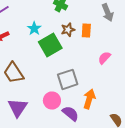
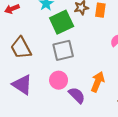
gray square: (68, 79) -> (63, 50), moved
purple triangle: (18, 108) -> (22, 85), turned -35

